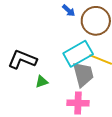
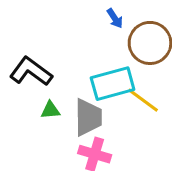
gray trapezoid: (83, 74) -> (88, 117), moved

